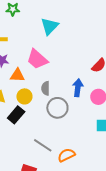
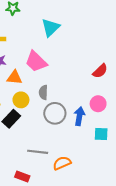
blue arrow: (78, 88) -> (79, 116), moved
gray line: (43, 145) -> (38, 152), turned -30

